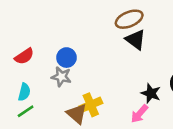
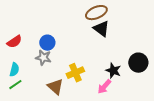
yellow cross: (91, 105) -> (75, 73), moved

